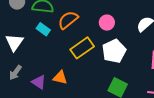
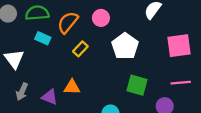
pink circle: (107, 23) -> (101, 18), moved
yellow rectangle: (82, 48) -> (80, 49), moved, size x0.6

